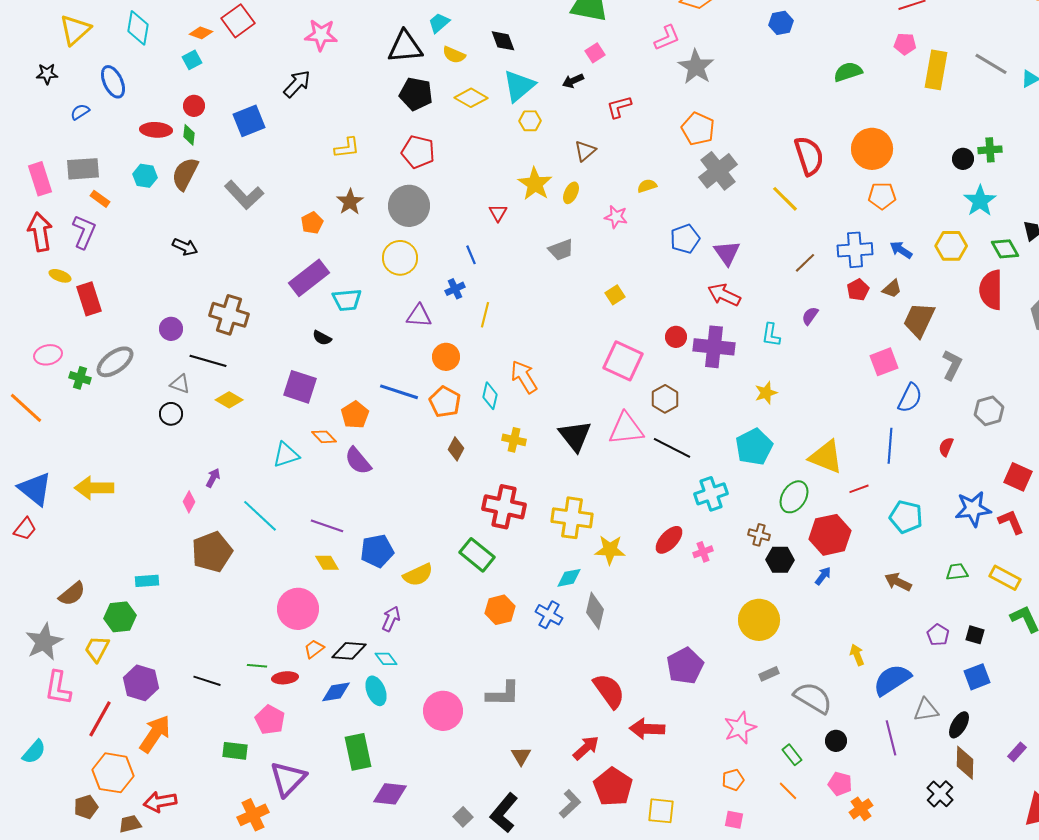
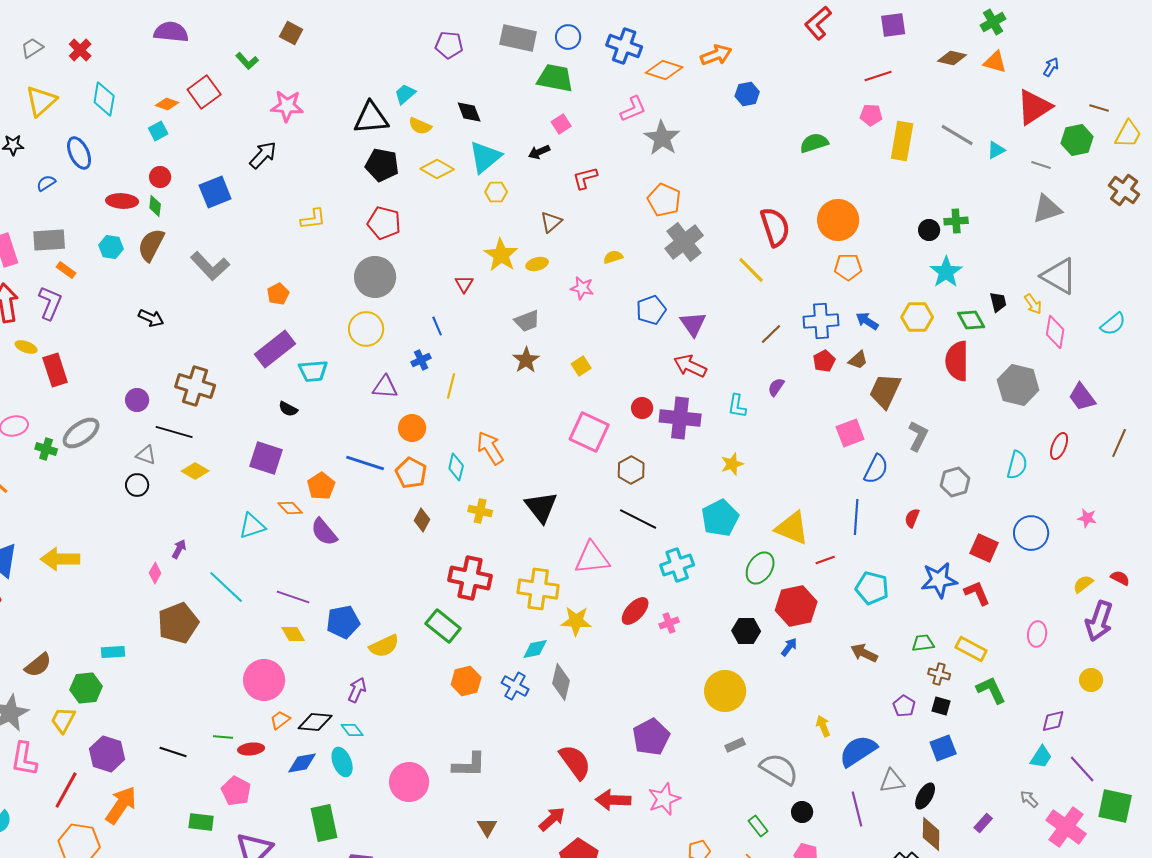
yellow ellipse: (571, 193) -> (537, 264), turned 50
brown star: (350, 202) -> (526, 360), moved
pink triangle: (626, 429) -> (592, 558), moved
brown cross: (759, 535) -> (939, 674), moved
pink star: (740, 728) -> (664, 799), moved

